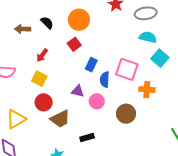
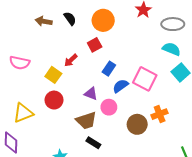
red arrow: (42, 55) -> (71, 60), moved
blue semicircle: (105, 79) -> (120, 86), turned 42
orange cross: (147, 90) -> (160, 114), moved, turned -35
brown trapezoid: (60, 119) -> (86, 121), moved
black rectangle: (87, 137) -> (93, 143), turned 40

